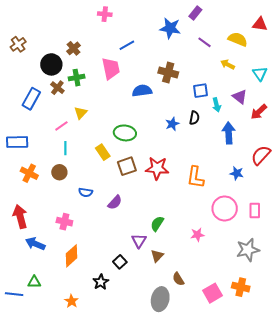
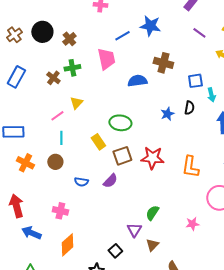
blue star: (170, 28) -> (150, 26), moved
black circle: (51, 64) -> (42, 32), moved
blue rectangle: (31, 99) -> (16, 77), moved
purple semicircle: (115, 202) -> (110, 181), moved

